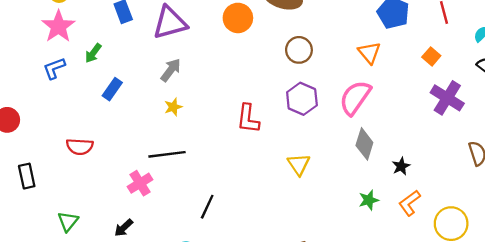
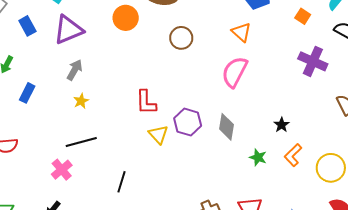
orange square: (431, 56) -> (303, 16), moved
purple hexagon: (302, 99) -> (188, 122), moved
gray diamond: (364, 144) -> (227, 127), moved
yellow triangle: (299, 164) -> (158, 134), moved
green star: (369, 200) -> (258, 157), turned -30

